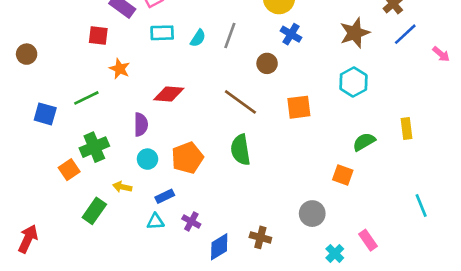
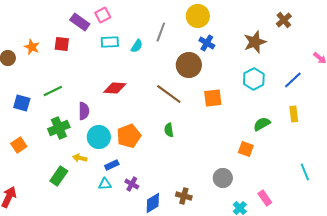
blue line: (405, 34) -> (293, 80), moved
gray line: (230, 35) -> (161, 32), moved
brown circle: (267, 63) -> (189, 65), size x1.6
orange star: (120, 69) -> (32, 47), moved
purple semicircle: (141, 125) -> (84, 111), moved
green semicircle: (240, 150) -> (169, 130), size x0.6
cyan circle: (147, 159) -> (99, 137), size x1.5
orange square: (69, 170) -> (19, 145), moved

